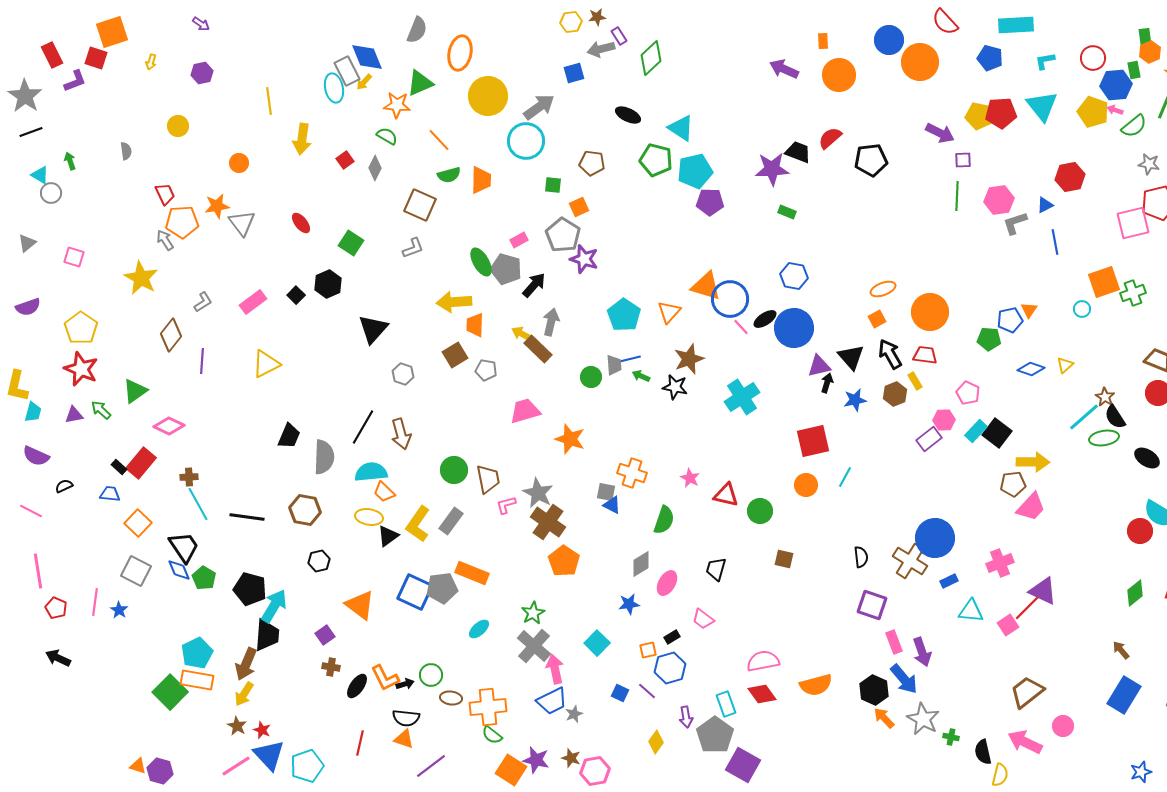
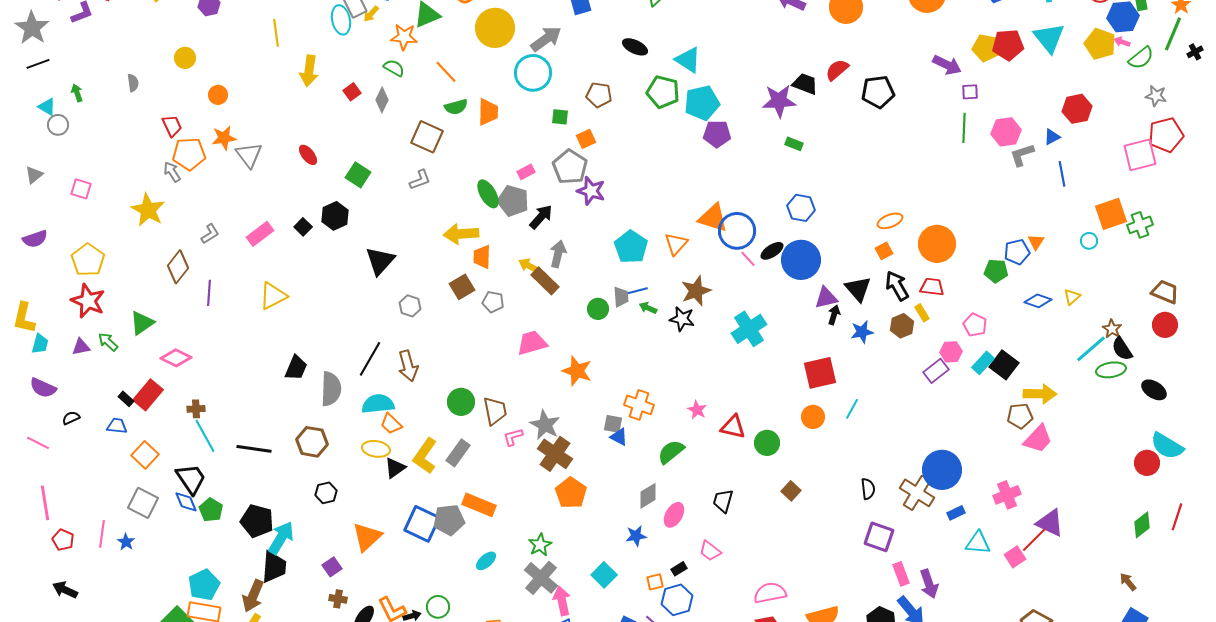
orange circle: (239, 163) -> (218, 95), moved
green semicircle: (664, 520) -> (671, 452), turned -148
brown square: (784, 559) -> (791, 491), turned 30
orange triangle: (360, 605) -> (367, 537), turned 40

